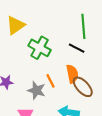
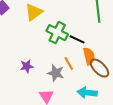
black line: (77, 48) -> (77, 39), moved

